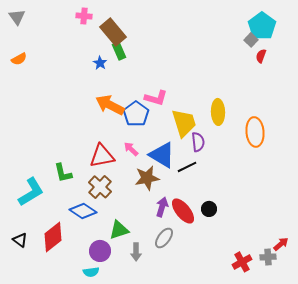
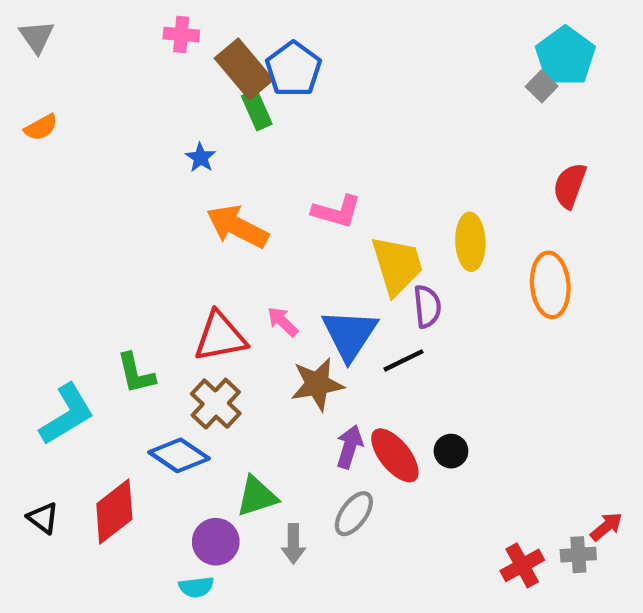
red semicircle: (261, 56) -> (570, 186), moved, size x1.5
blue star: (100, 63) -> (201, 158), moved
blue pentagon: (136, 114) -> (293, 69), moved
blue triangle: (162, 155) -> (350, 335), turned 32

